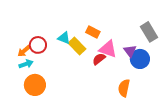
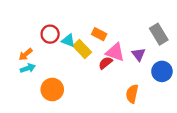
red circle: (38, 45) -> (50, 34), moved
blue circle: (140, 59) -> (162, 71), moved
orange circle: (35, 85) -> (52, 90), moved

